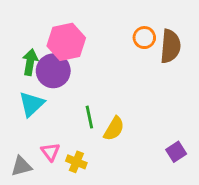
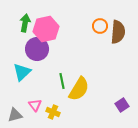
green arrow: (30, 62) -> (25, 23), moved
yellow semicircle: (114, 129) -> (79, 89), size x1.4

